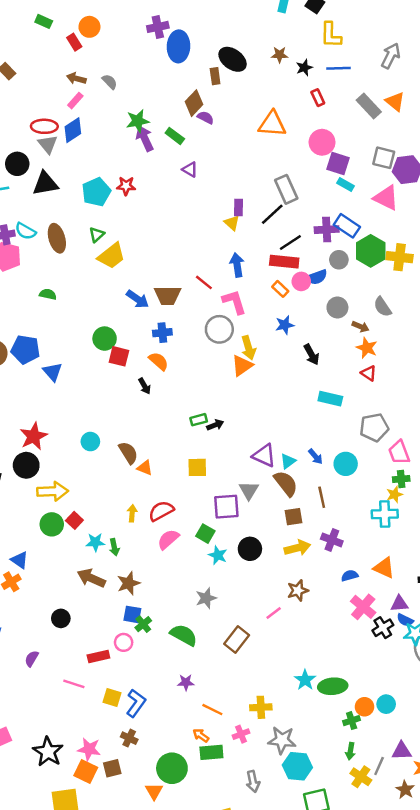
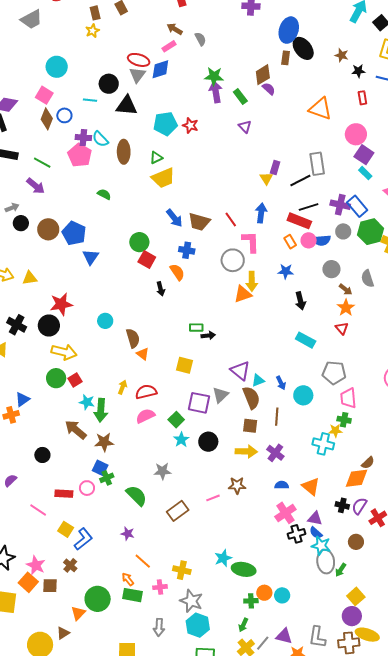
blue ellipse: (178, 46) -> (289, 30), moved
green arrow: (114, 547) -> (101, 410), size x1.6
blue triangle: (20, 560) -> (23, 399), turned 35

